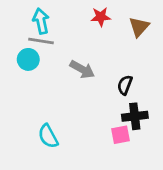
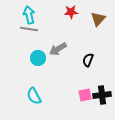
cyan circle: (28, 59) -> (38, 58), moved
gray arrow: (82, 69) -> (58, 49), turned 120
black cross: (135, 116) -> (102, 95), moved

